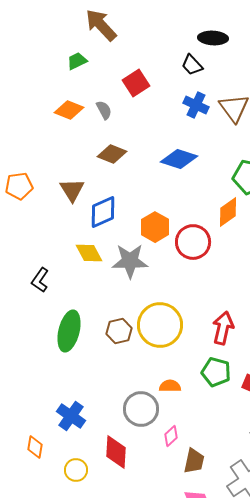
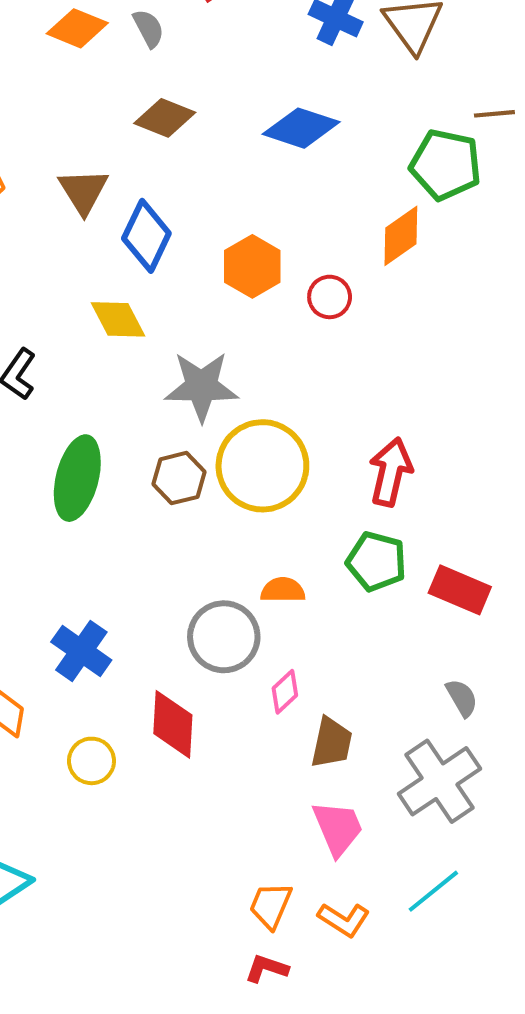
blue diamond: (103, 212) -> (146, 236), turned -40
red circle: (193, 242) -> (330, 297), size x0.6
gray star: (130, 261) -> (201, 386), moved

